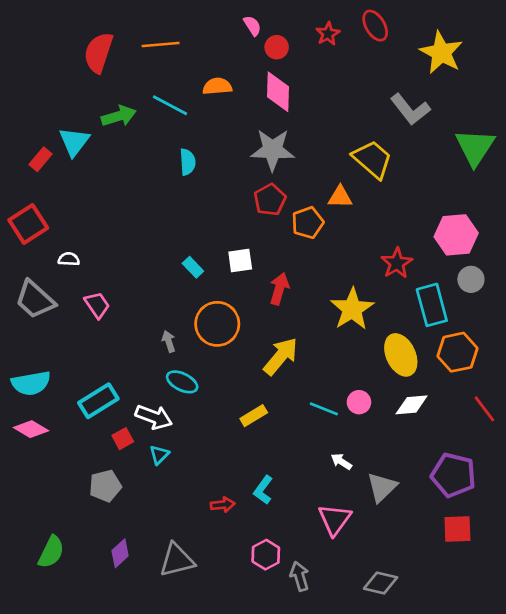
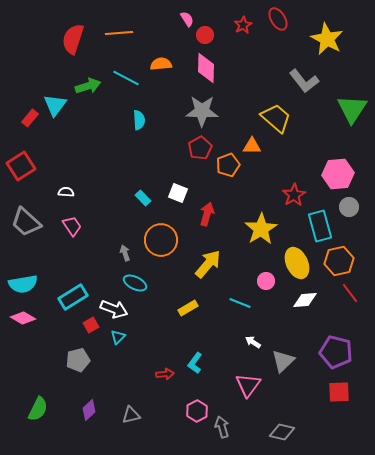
white semicircle: (69, 259) -> (66, 192), moved
white square: (240, 260) -> (178, 193), turned 30
pink circle: (359, 402) -> (266, 281), moved
red line: (484, 409) -> (350, 293), moved
gray triangle: (177, 560) -> (131, 415), size x0.7

